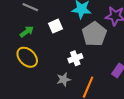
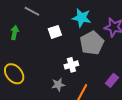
green arrow: (27, 32) -> (15, 33), moved, turned -48
yellow ellipse: (27, 57) -> (14, 74), moved

